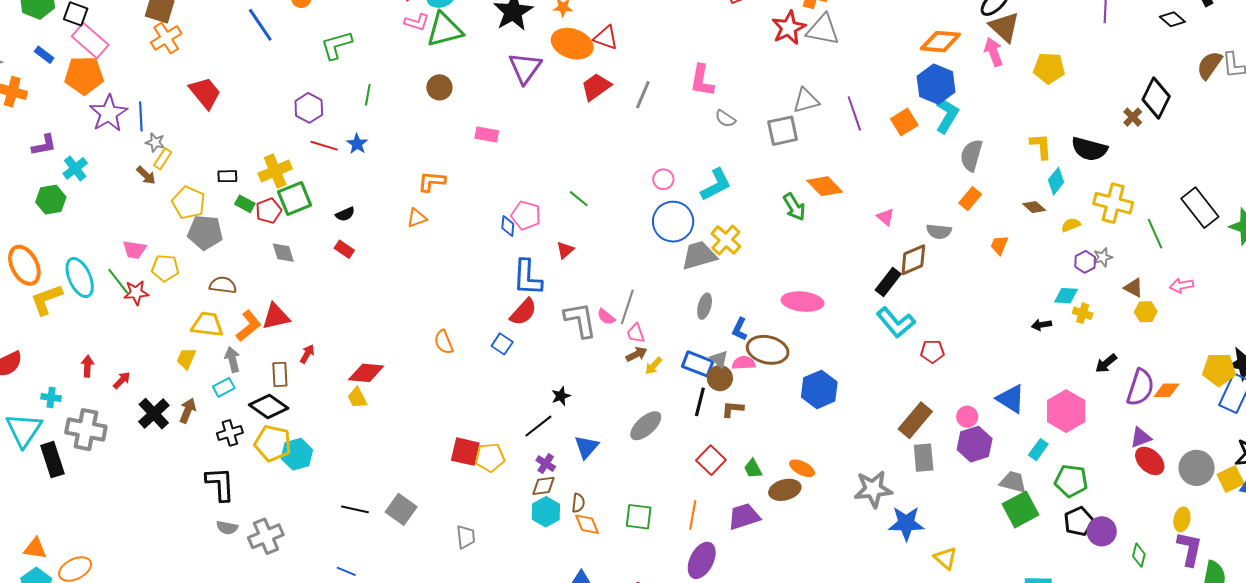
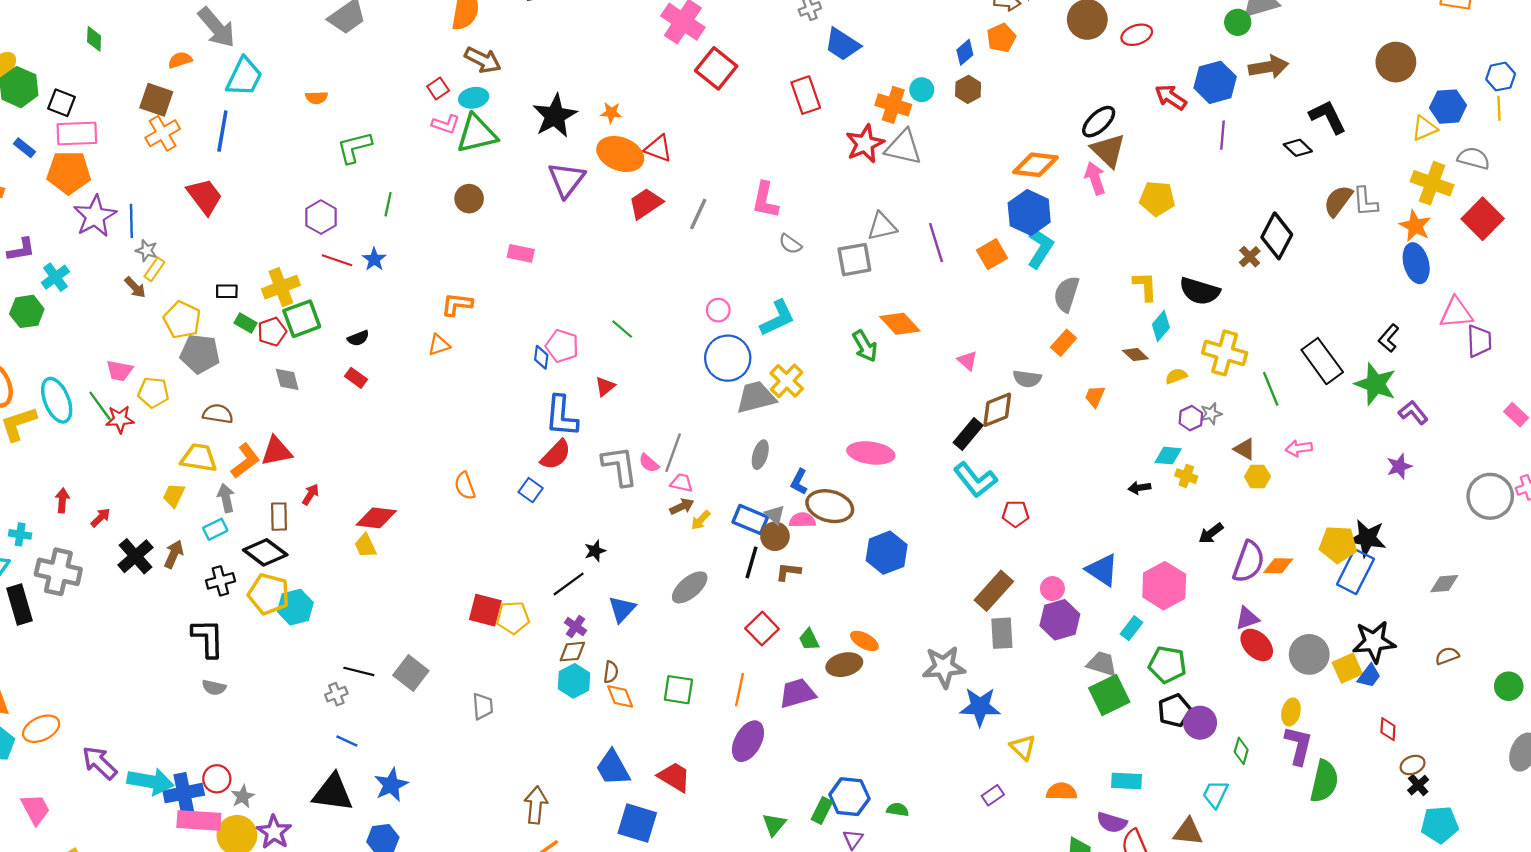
blue line: (260, 25) -> (222, 131), moved, turned 42
pink rectangle: (90, 41) -> (77, 134), turned -45
pink trapezoid: (636, 333) -> (682, 483), turned 120
gray cross: (266, 536) -> (336, 694), moved, size x0.6

